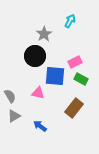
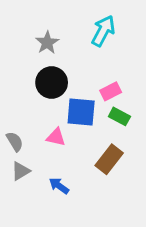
cyan arrow: (70, 21) -> (103, 31), size x1.5
gray star: (44, 34) -> (47, 43), moved

